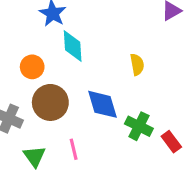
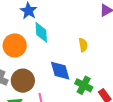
orange circle: (32, 67) -> (15, 45), size x1.5
brown circle: (50, 102) -> (23, 81), moved

